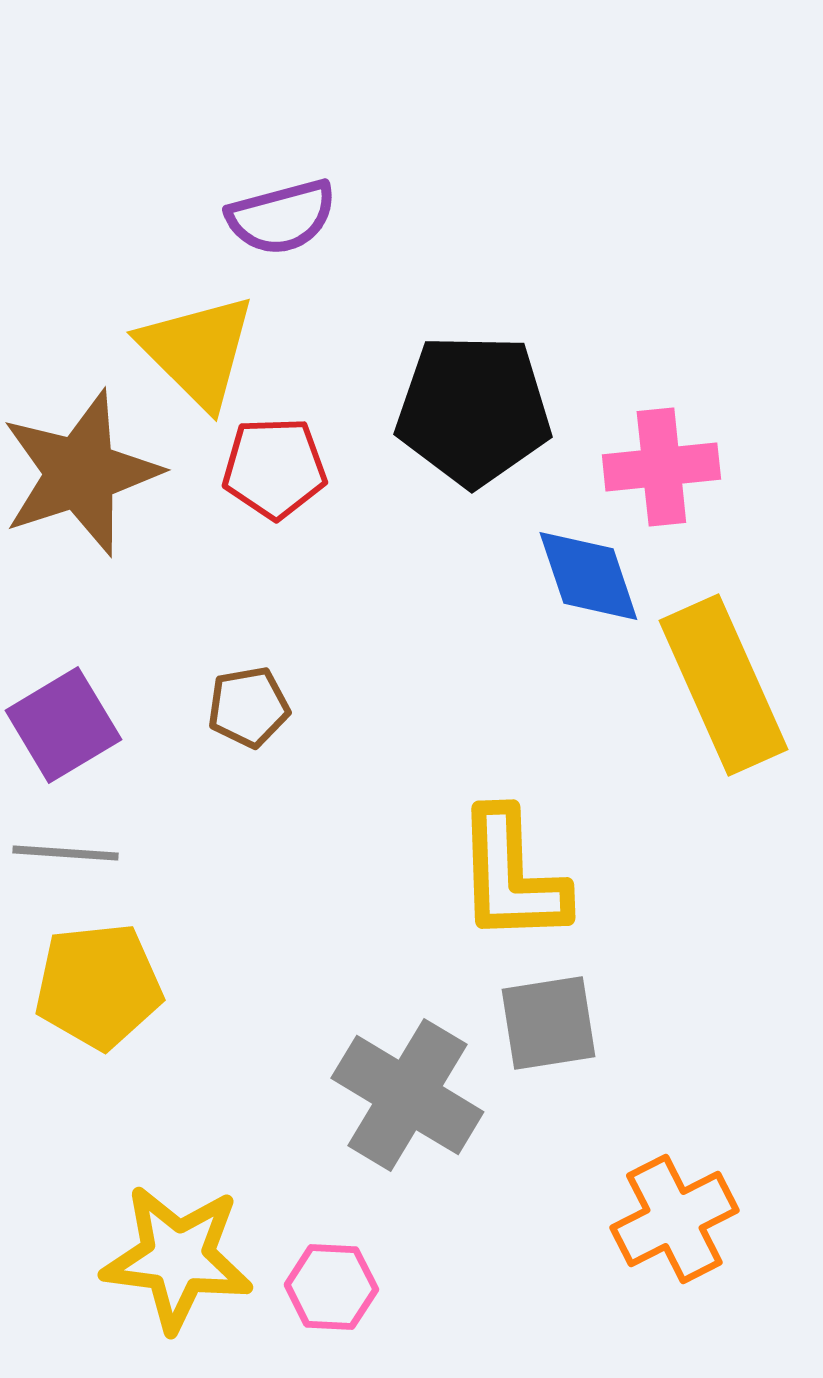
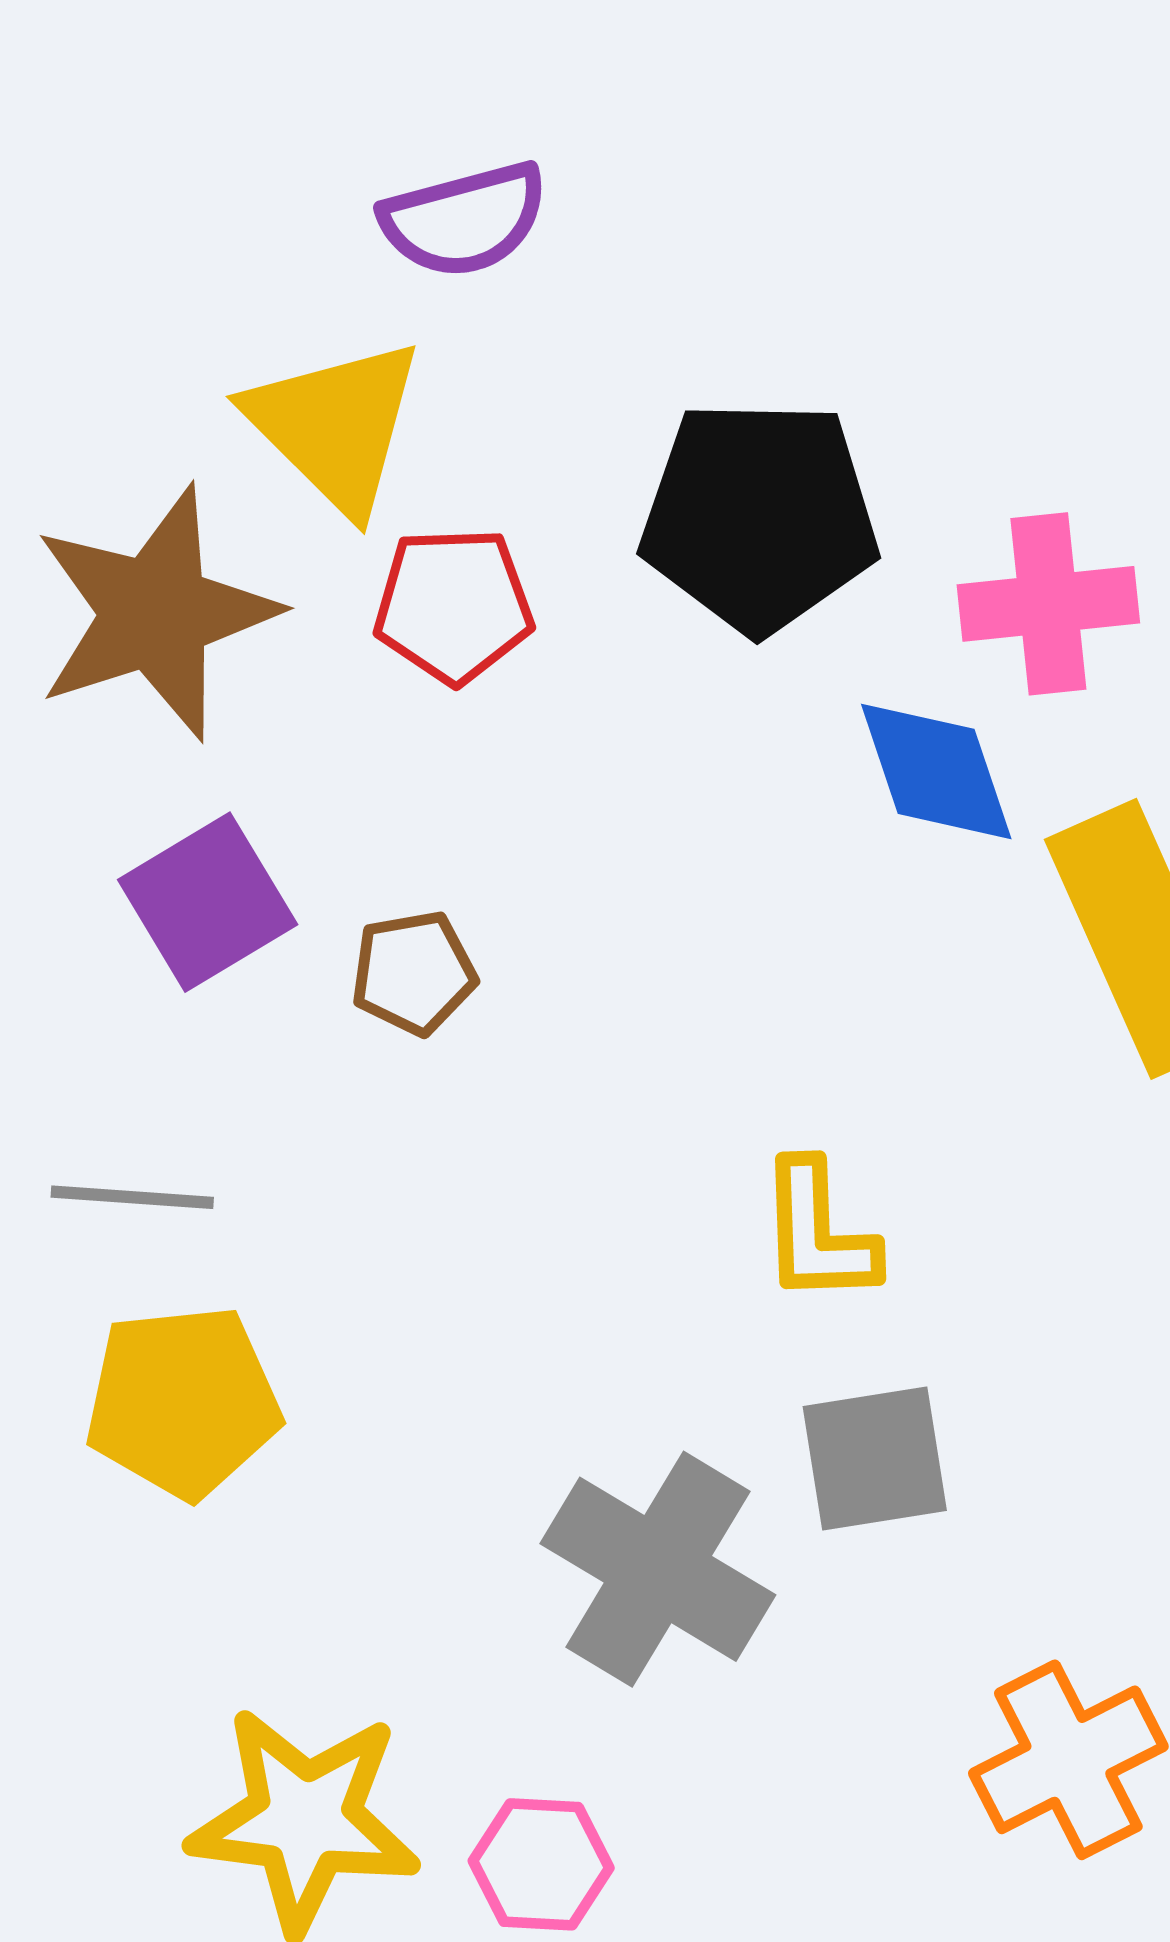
purple square: (63, 725) -> (208, 902), moved
yellow L-shape: (511, 876) -> (818, 1233), size x0.7

